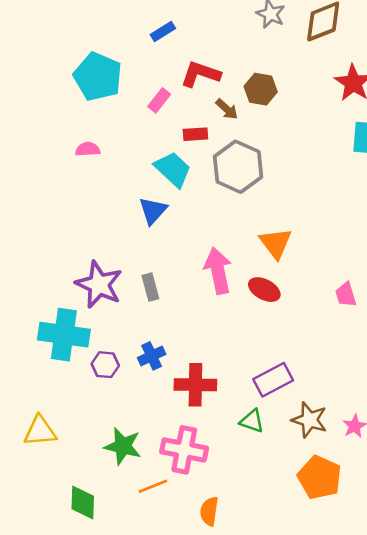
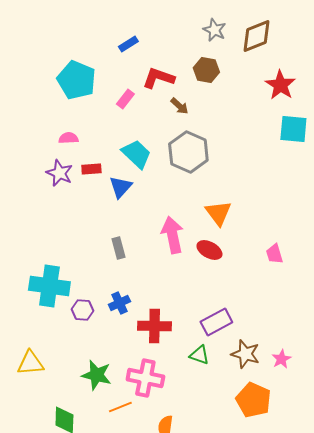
brown hexagon: (261, 89) -> (206, 70), moved
red rectangle: (195, 134) -> (91, 169), moved
purple star: (99, 285) -> (59, 173), moved, size x0.7

